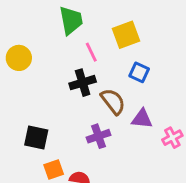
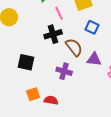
purple cross: (98, 136) -> (64, 71), turned 35
black square: (36, 138) -> (26, 62), moved

